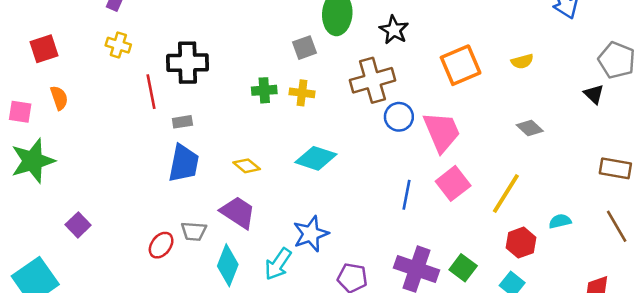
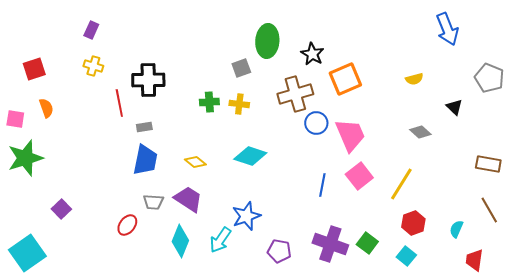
orange square: (461, 65) -> (345, 79), moved
black triangle: (594, 94) -> (454, 107), moved
cyan semicircle: (560, 221) -> (456, 229), moved, turned -54
gray trapezoid: (194, 231) -> (153, 202), moved

